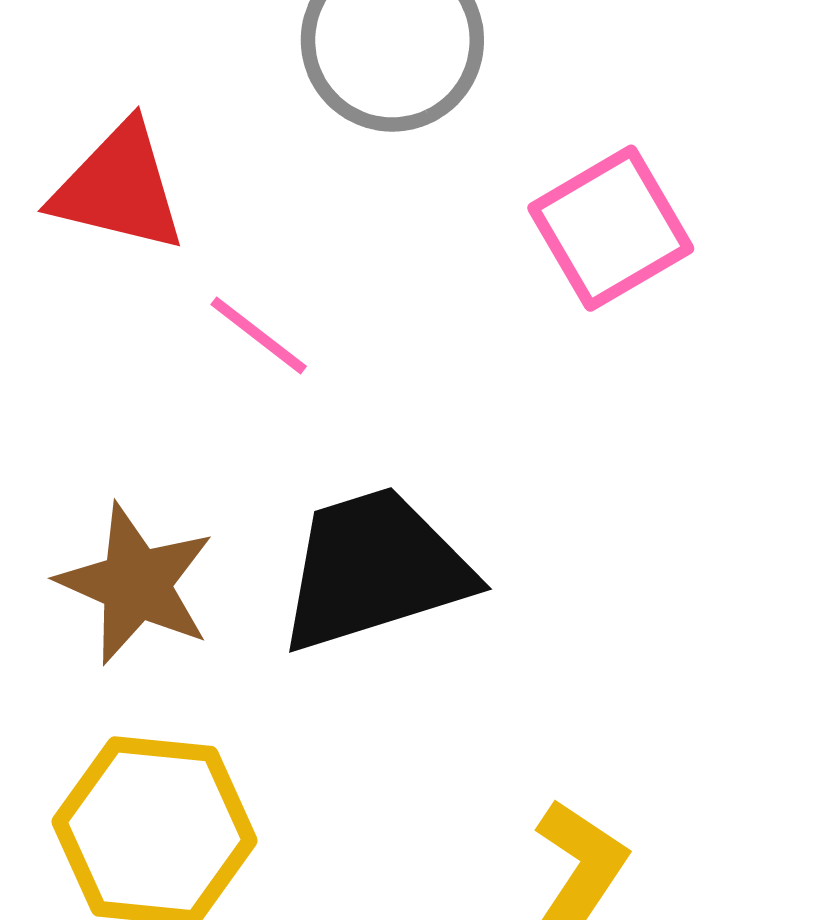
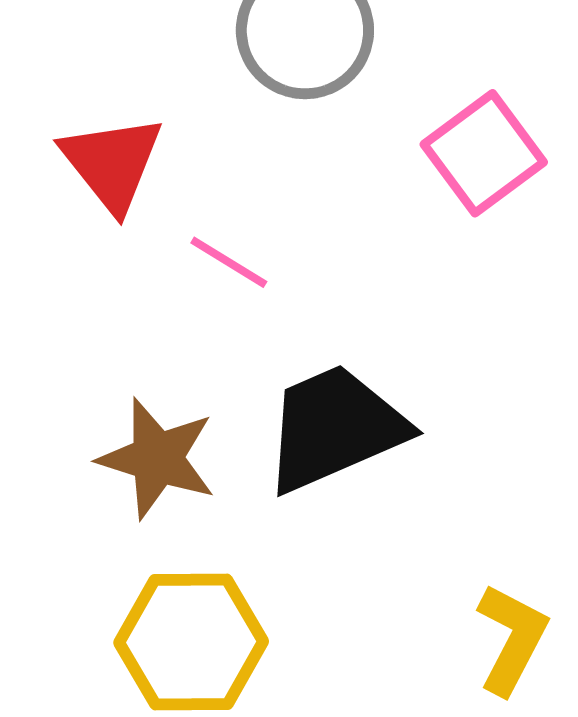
red triangle: (119, 188) -> (112, 163), turned 44

